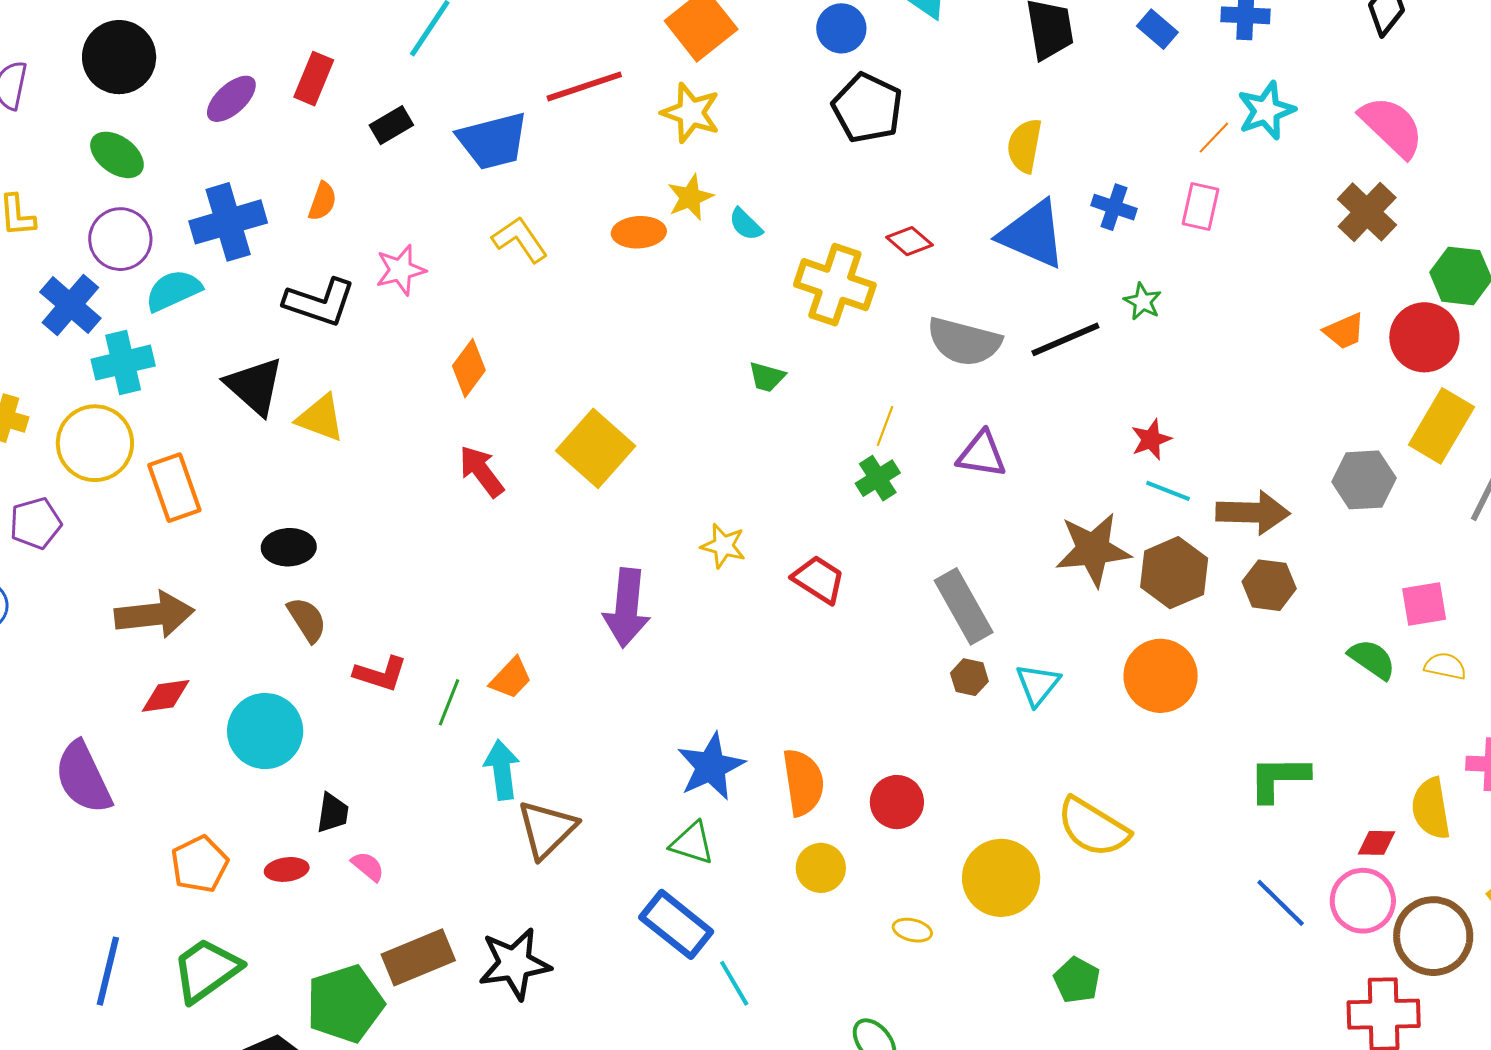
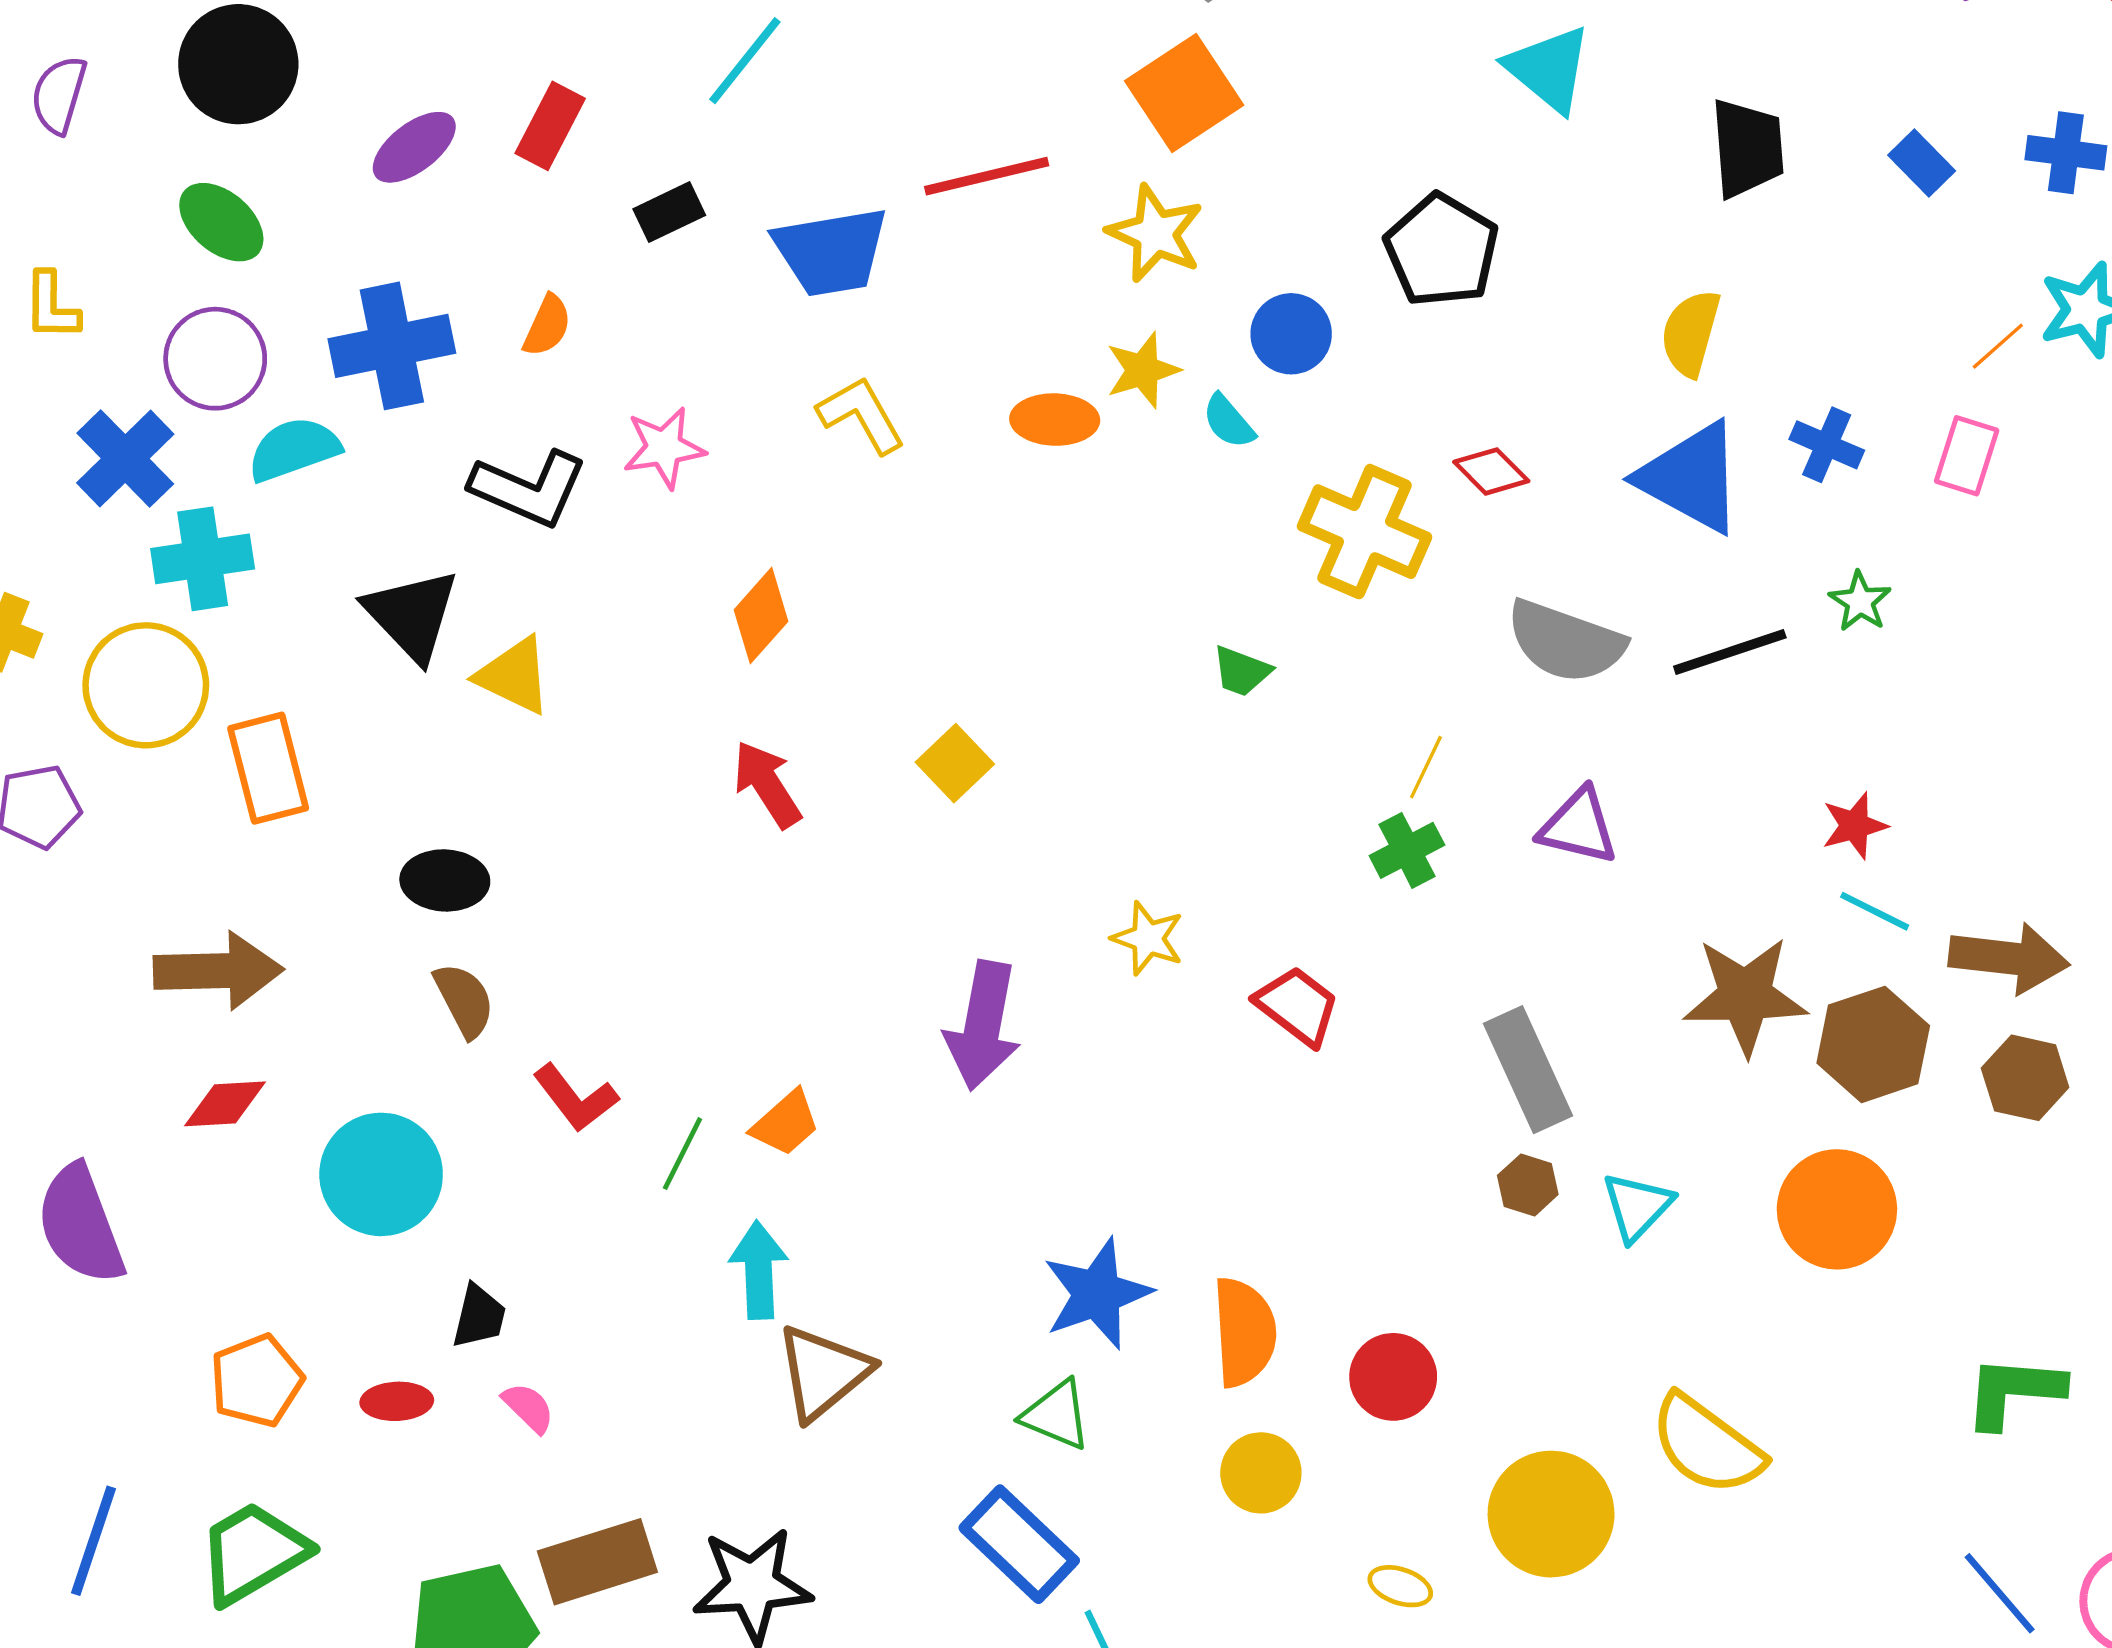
blue circle: (841, 28) -> (1291, 334), moved
yellow square: (596, 448) -> (955, 763), size x0.6
red L-shape: (380, 674) -> (576, 1098), turned 30

